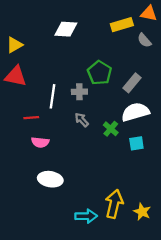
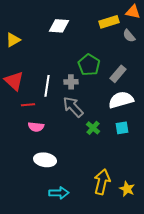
red triangle: (16, 76) -> (14, 81), moved, turned 30
gray arrow: (82, 120) -> (73, 107), size x1.6
green cross: (111, 129) -> (93, 128), moved
cyan arrow: (86, 216) -> (59, 193), moved

